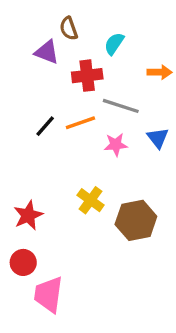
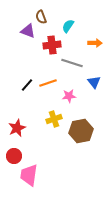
orange line: (80, 123) -> (48, 83), moved
black line: (45, 126) -> (27, 85), moved
pink star: (116, 145) -> (69, 96), moved
yellow cross: (91, 200) -> (54, 119), turned 35

